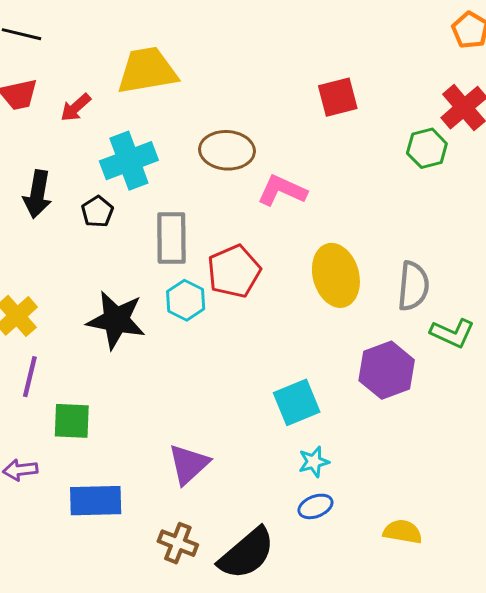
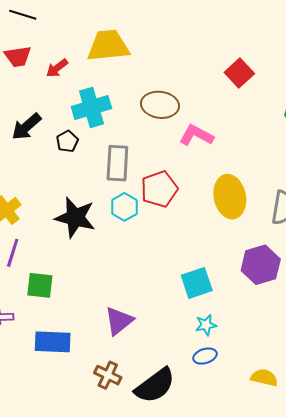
red square: (338, 97) -> (239, 73), turned -32
black arrow: (37, 194) -> (26, 127), turned 36

